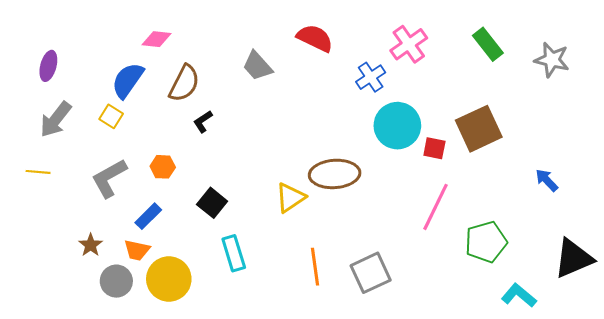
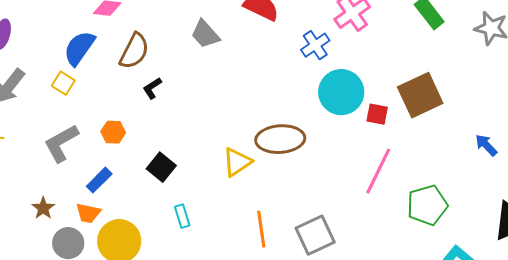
cyan rectangle: (234, 253) -> (182, 216), size x0.7

